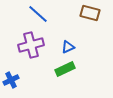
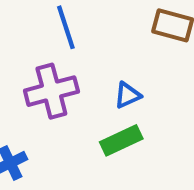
blue line: (38, 14) -> (66, 27), turned 30

